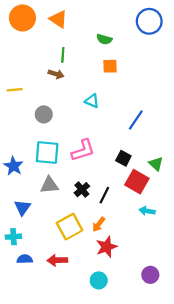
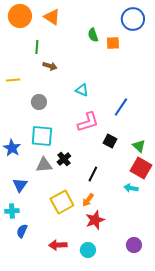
green semicircle: (104, 39) -> (93, 35), turned 56
green line: (63, 55) -> (37, 47), moved
orange square: (110, 66) -> (113, 43), moved
pink L-shape: (83, 150) -> (88, 122), moved
red square: (137, 182) -> (141, 168), moved
black cross: (82, 190) -> (64, 159), moved
blue semicircle: (25, 259) -> (22, 231), turned -64
red arrow: (57, 260) -> (58, 245), moved

